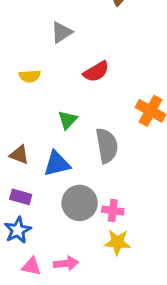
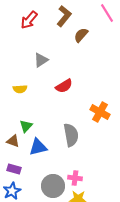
green triangle: (68, 120) -> (26, 126), moved
gray circle: (80, 203) -> (53, 186), moved

